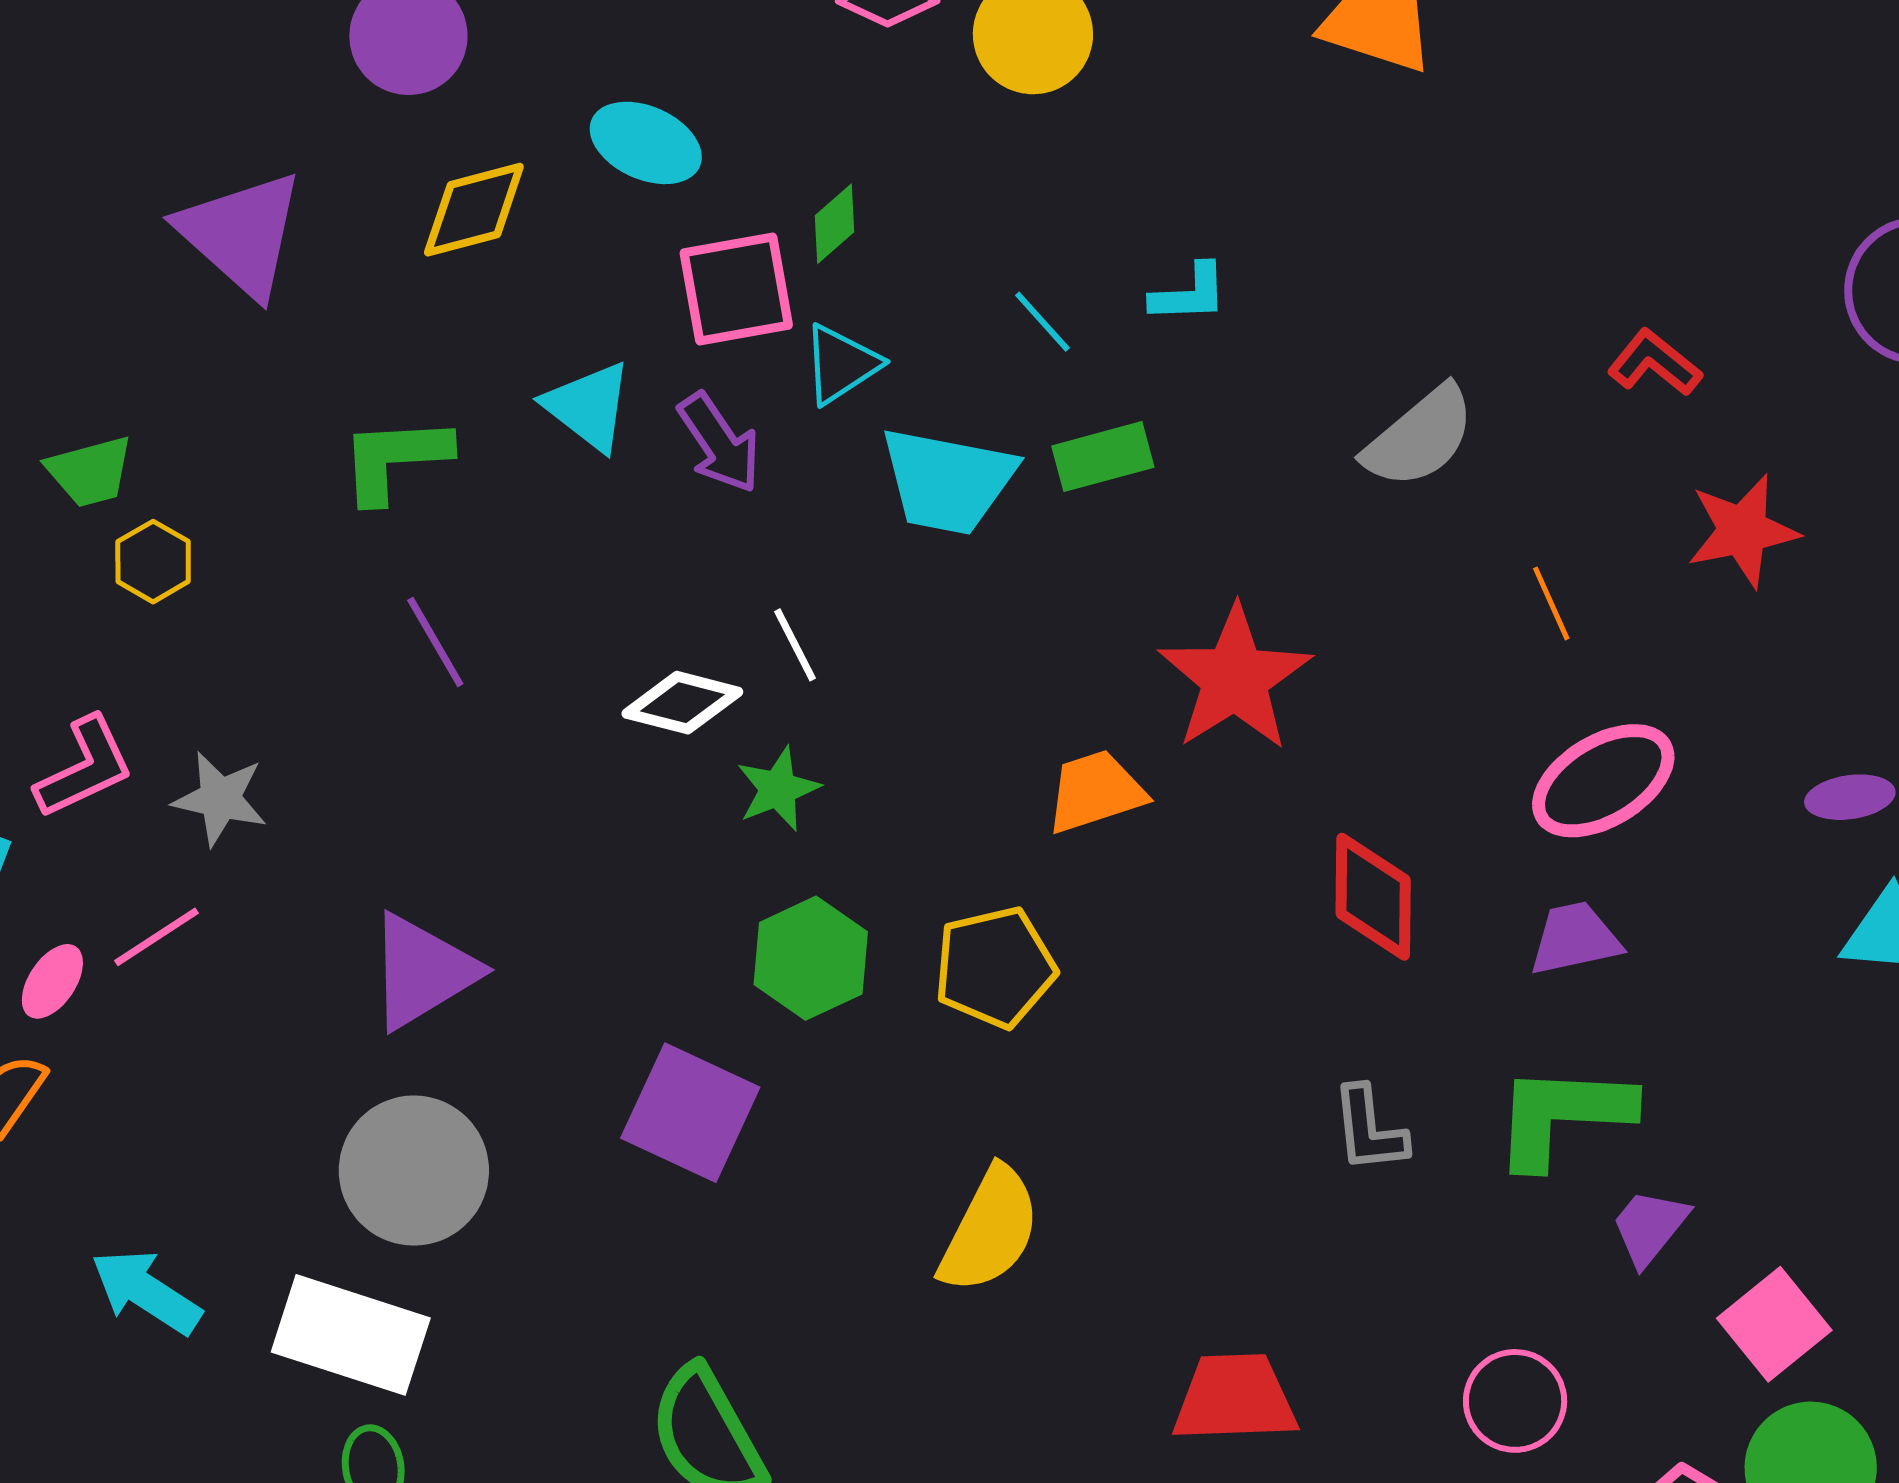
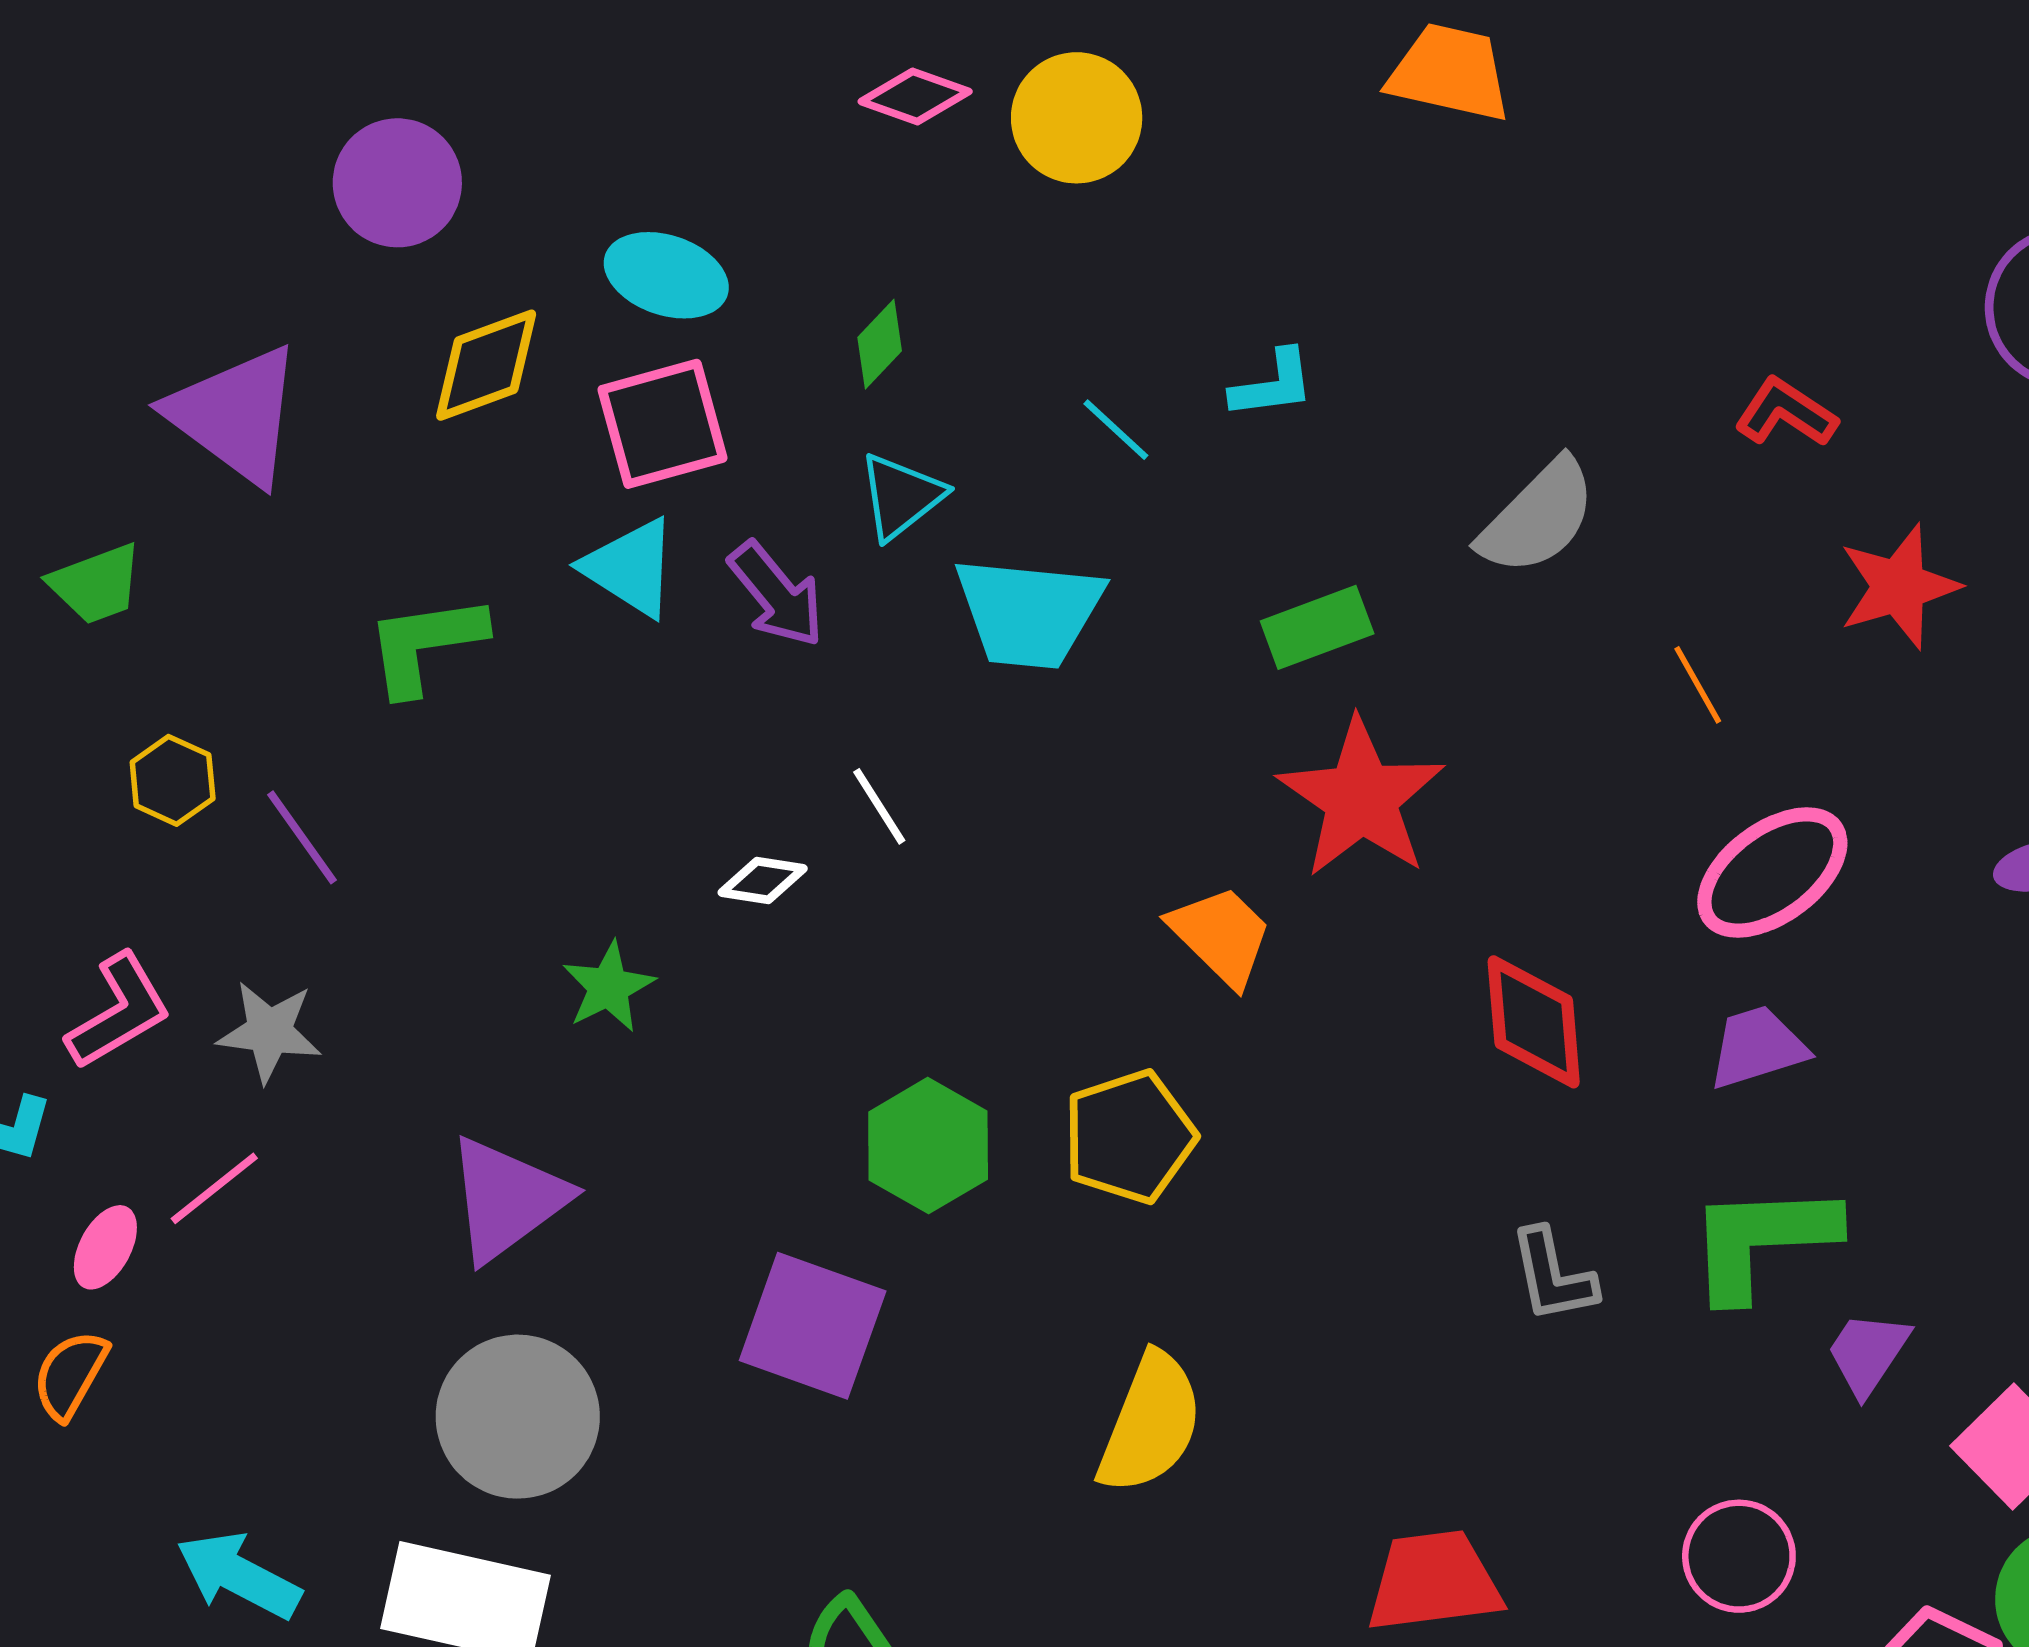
pink square: (736, 289) -> (663, 424), moved
green rectangle: (1103, 457) -> (1317, 627), moved
green trapezoid: (90, 472) -> (96, 584), moved
purple line: (435, 642) -> (302, 837), moved
white diamond: (682, 703) -> (763, 880), size x0.7
green star: (778, 789) -> (609, 987), moved
orange trapezoid: (1095, 792) -> (1221, 936), turned 68

